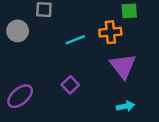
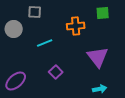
orange cross: (110, 32) -> (76, 26), moved
cyan line: (75, 40) -> (45, 43), moved

